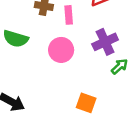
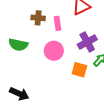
orange square: (86, 103) -> (79, 70), moved

